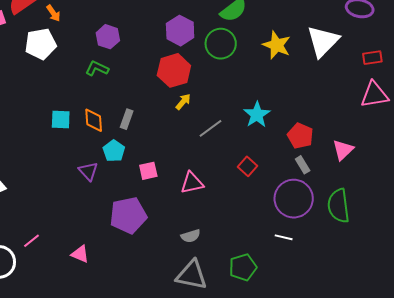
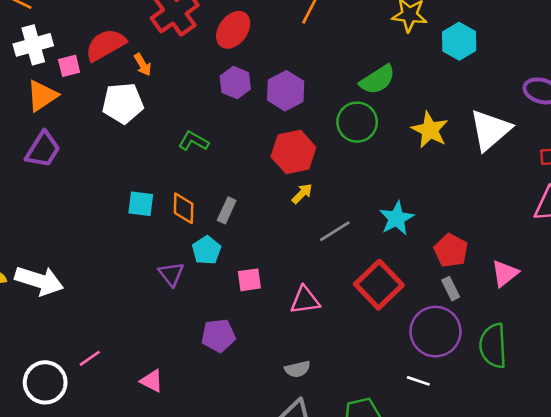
purple hexagon: (180, 31) -> (286, 91), moved
purple hexagon: (108, 37) -> (235, 83), moved
red square: (247, 166) -> (379, 285), size x1.8
purple pentagon: (128, 215) -> (218, 336), size x0.7

